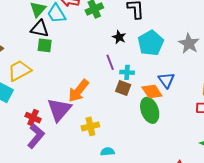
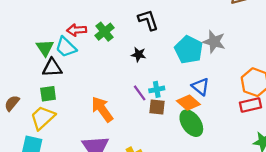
cyan pentagon: (151, 43) -> (189, 50), moved
green square: (45, 45) -> (48, 94), moved
purple line: (110, 62) -> (140, 93), moved
orange arrow: (79, 91) -> (102, 109), moved, turned 120

